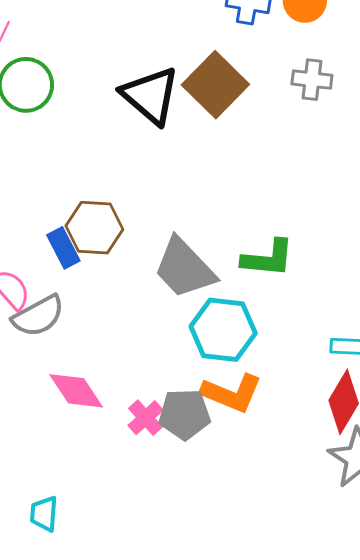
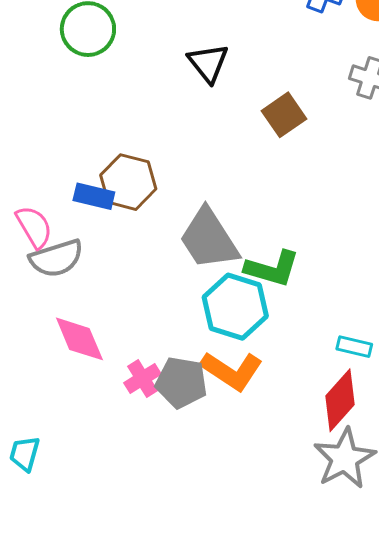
brown square: (215, 85) -> (284, 115), moved, size x0.7
black triangle: (150, 95) -> (208, 63), size x0.7
blue rectangle: (63, 248) -> (94, 196), turned -60
green L-shape: (268, 258) -> (272, 269), moved

